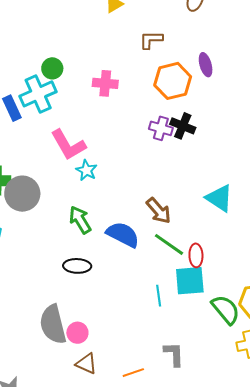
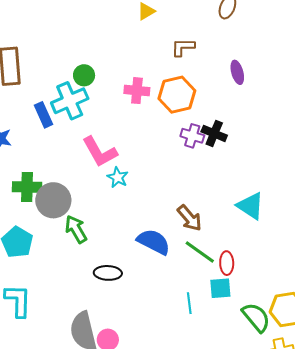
orange hexagon: (173, 81) -> (177, 95), moved
green arrow: (80, 220) -> (76, 229), moved
cyan square: (190, 281) -> (220, 288), size x0.7

